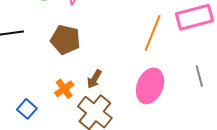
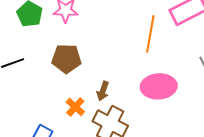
pink ellipse: (150, 86) -> (159, 86), turned 76

